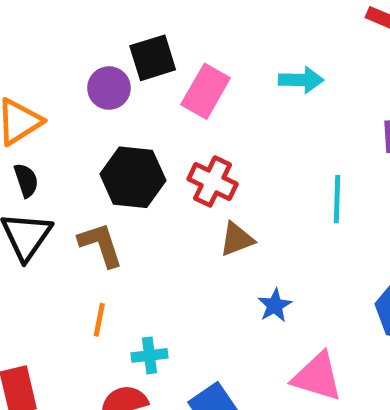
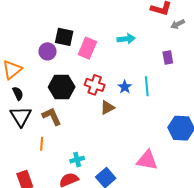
black square: (153, 58) -> (64, 37), turned 36
blue star: (275, 305) -> (125, 87), moved
orange line: (99, 320) -> (42, 144), moved

